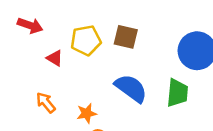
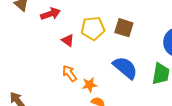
red arrow: (30, 25) -> (50, 14), turned -42
orange arrow: (46, 103) -> (70, 73), moved

